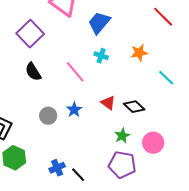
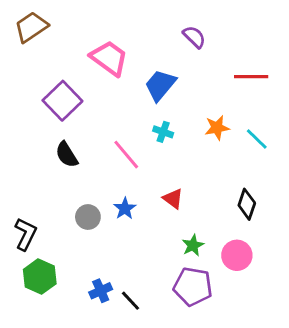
red line: (163, 17) -> (251, 77), turned -45
cyan line: (166, 78) -> (257, 139), moved
black diamond: (134, 107) -> (247, 204), moved, turned 65

